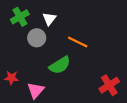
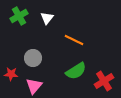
gray circle: (37, 38) -> (33, 58), moved
green semicircle: (60, 65) -> (76, 71), moved

